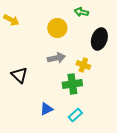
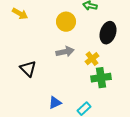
yellow cross: (83, 65) -> (92, 59), turned 32
green cross: (72, 84) -> (101, 78), moved

